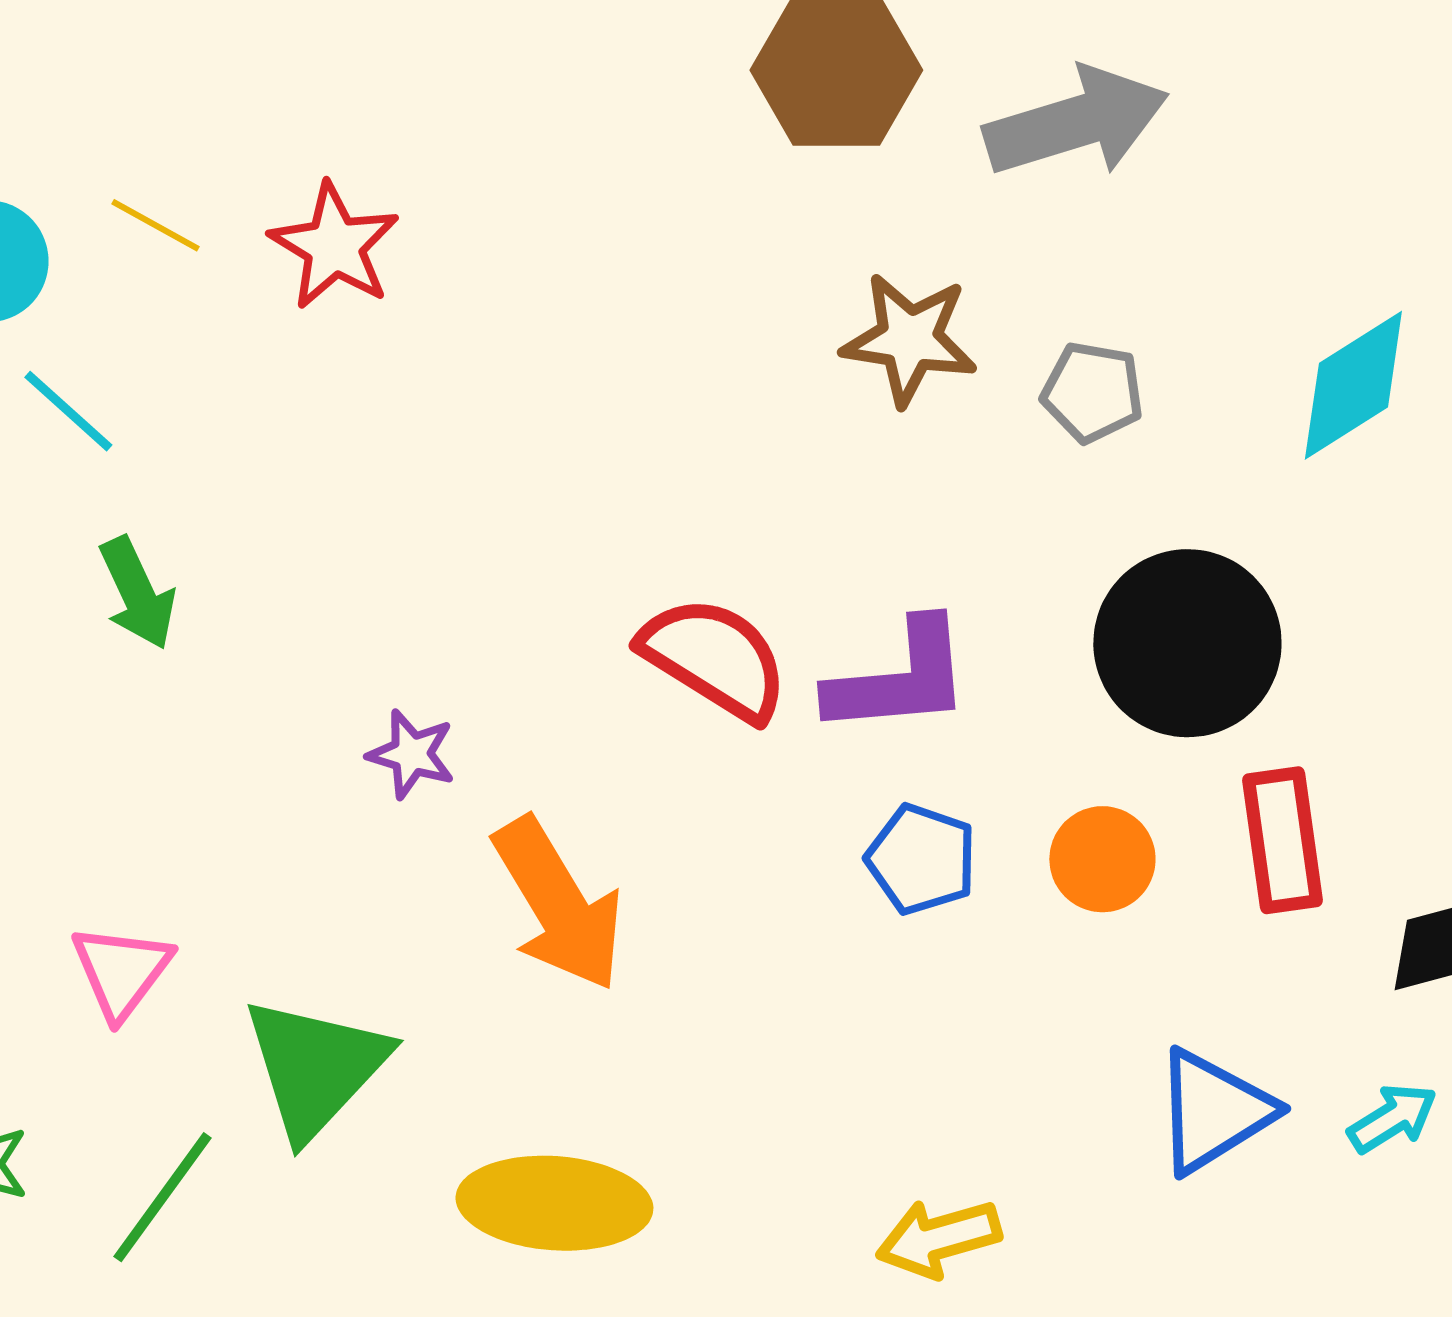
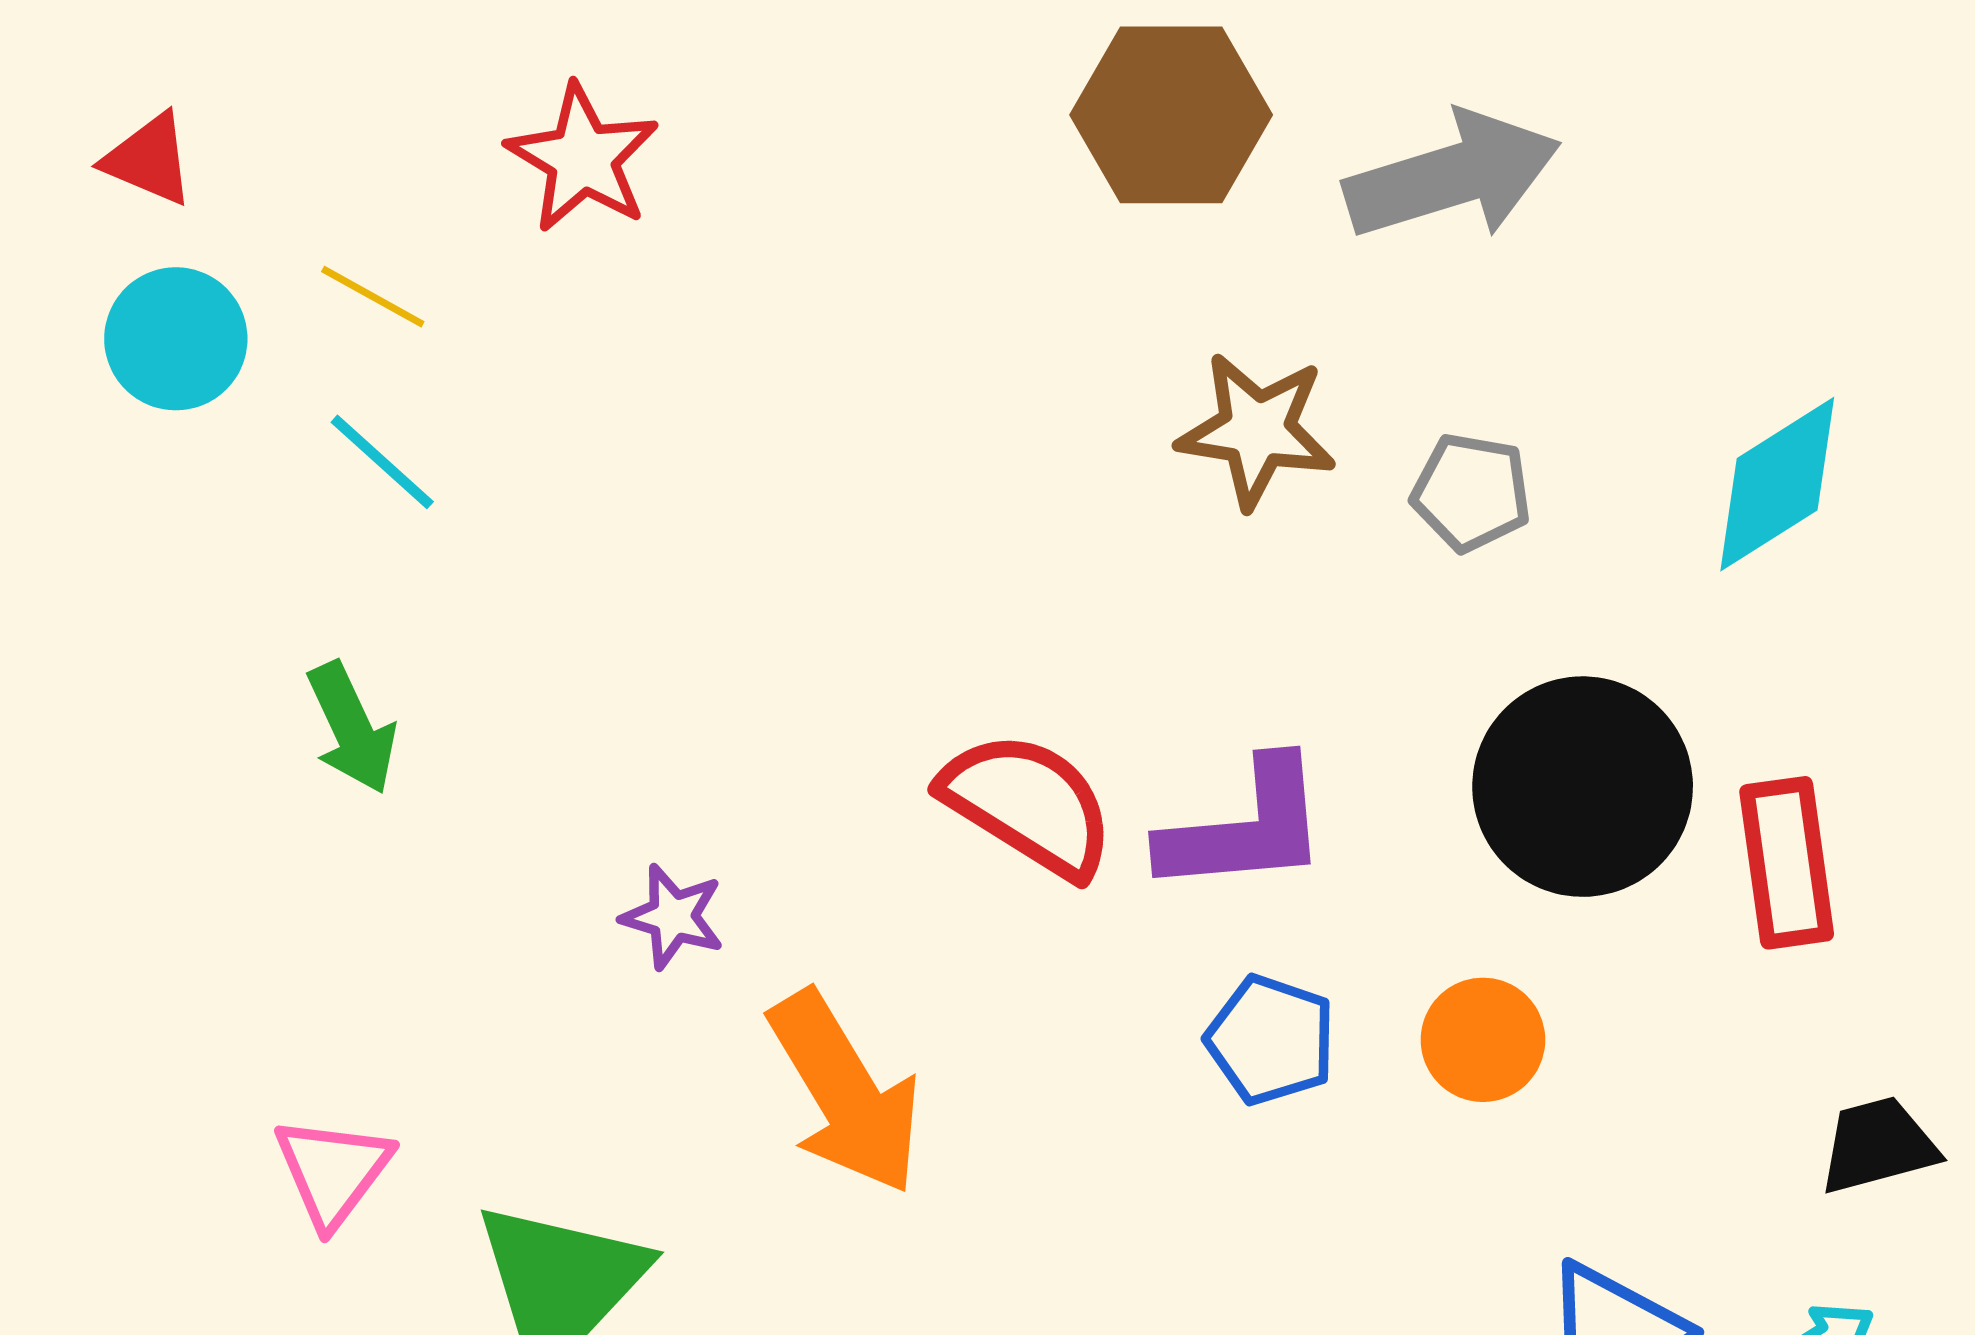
red star: (334, 246) -> (583, 158), moved
cyan line: (68, 411) -> (382, 462), moved
red rectangle: (1282, 840) -> (1787, 863), moved

